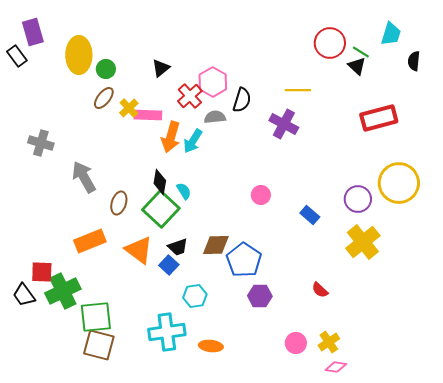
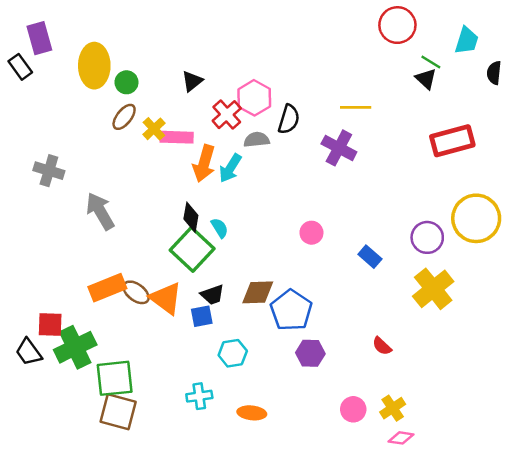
red circle: (330, 43) -> (397, 25), moved
brown ellipse: (119, 203) -> (136, 292), moved, turned -70
blue square: (169, 265) -> (202, 316), turned 36
cyan cross: (167, 332) -> (199, 396), size x0.6

